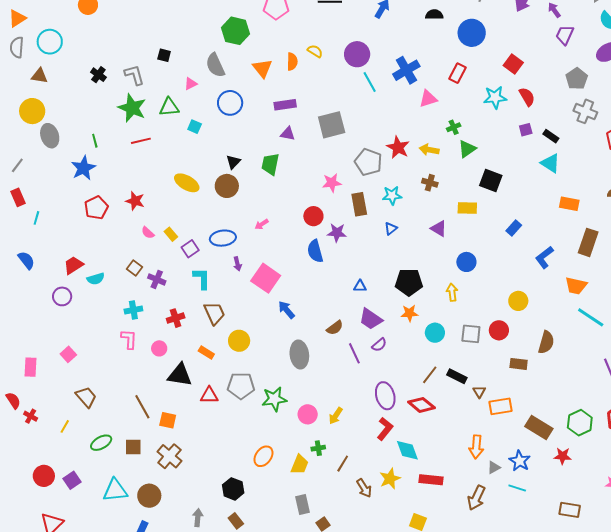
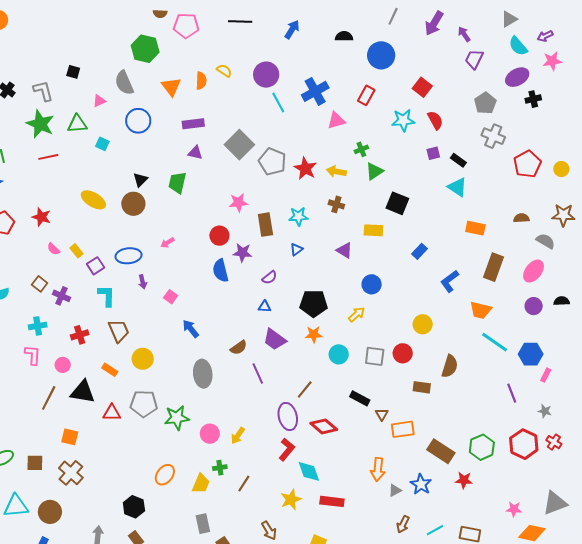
gray square: (332, 125) -> (239, 145), turned -32
gray pentagon: (368, 162) -> (272, 162), moved
pink square: (266, 278) -> (171, 297), size x0.5
yellow arrow: (452, 292) -> (357, 314), turned 54
purple semicircle: (379, 345) -> (270, 278), moved
brown line: (430, 375) -> (305, 389), moved
brown line: (142, 407) -> (49, 398), moved, turned 55
brown arrow: (364, 488) -> (269, 531), moved
cyan line: (517, 488) -> (435, 530), moved, turned -48
brown arrow: (476, 498) -> (403, 524), moved, size x0.7

